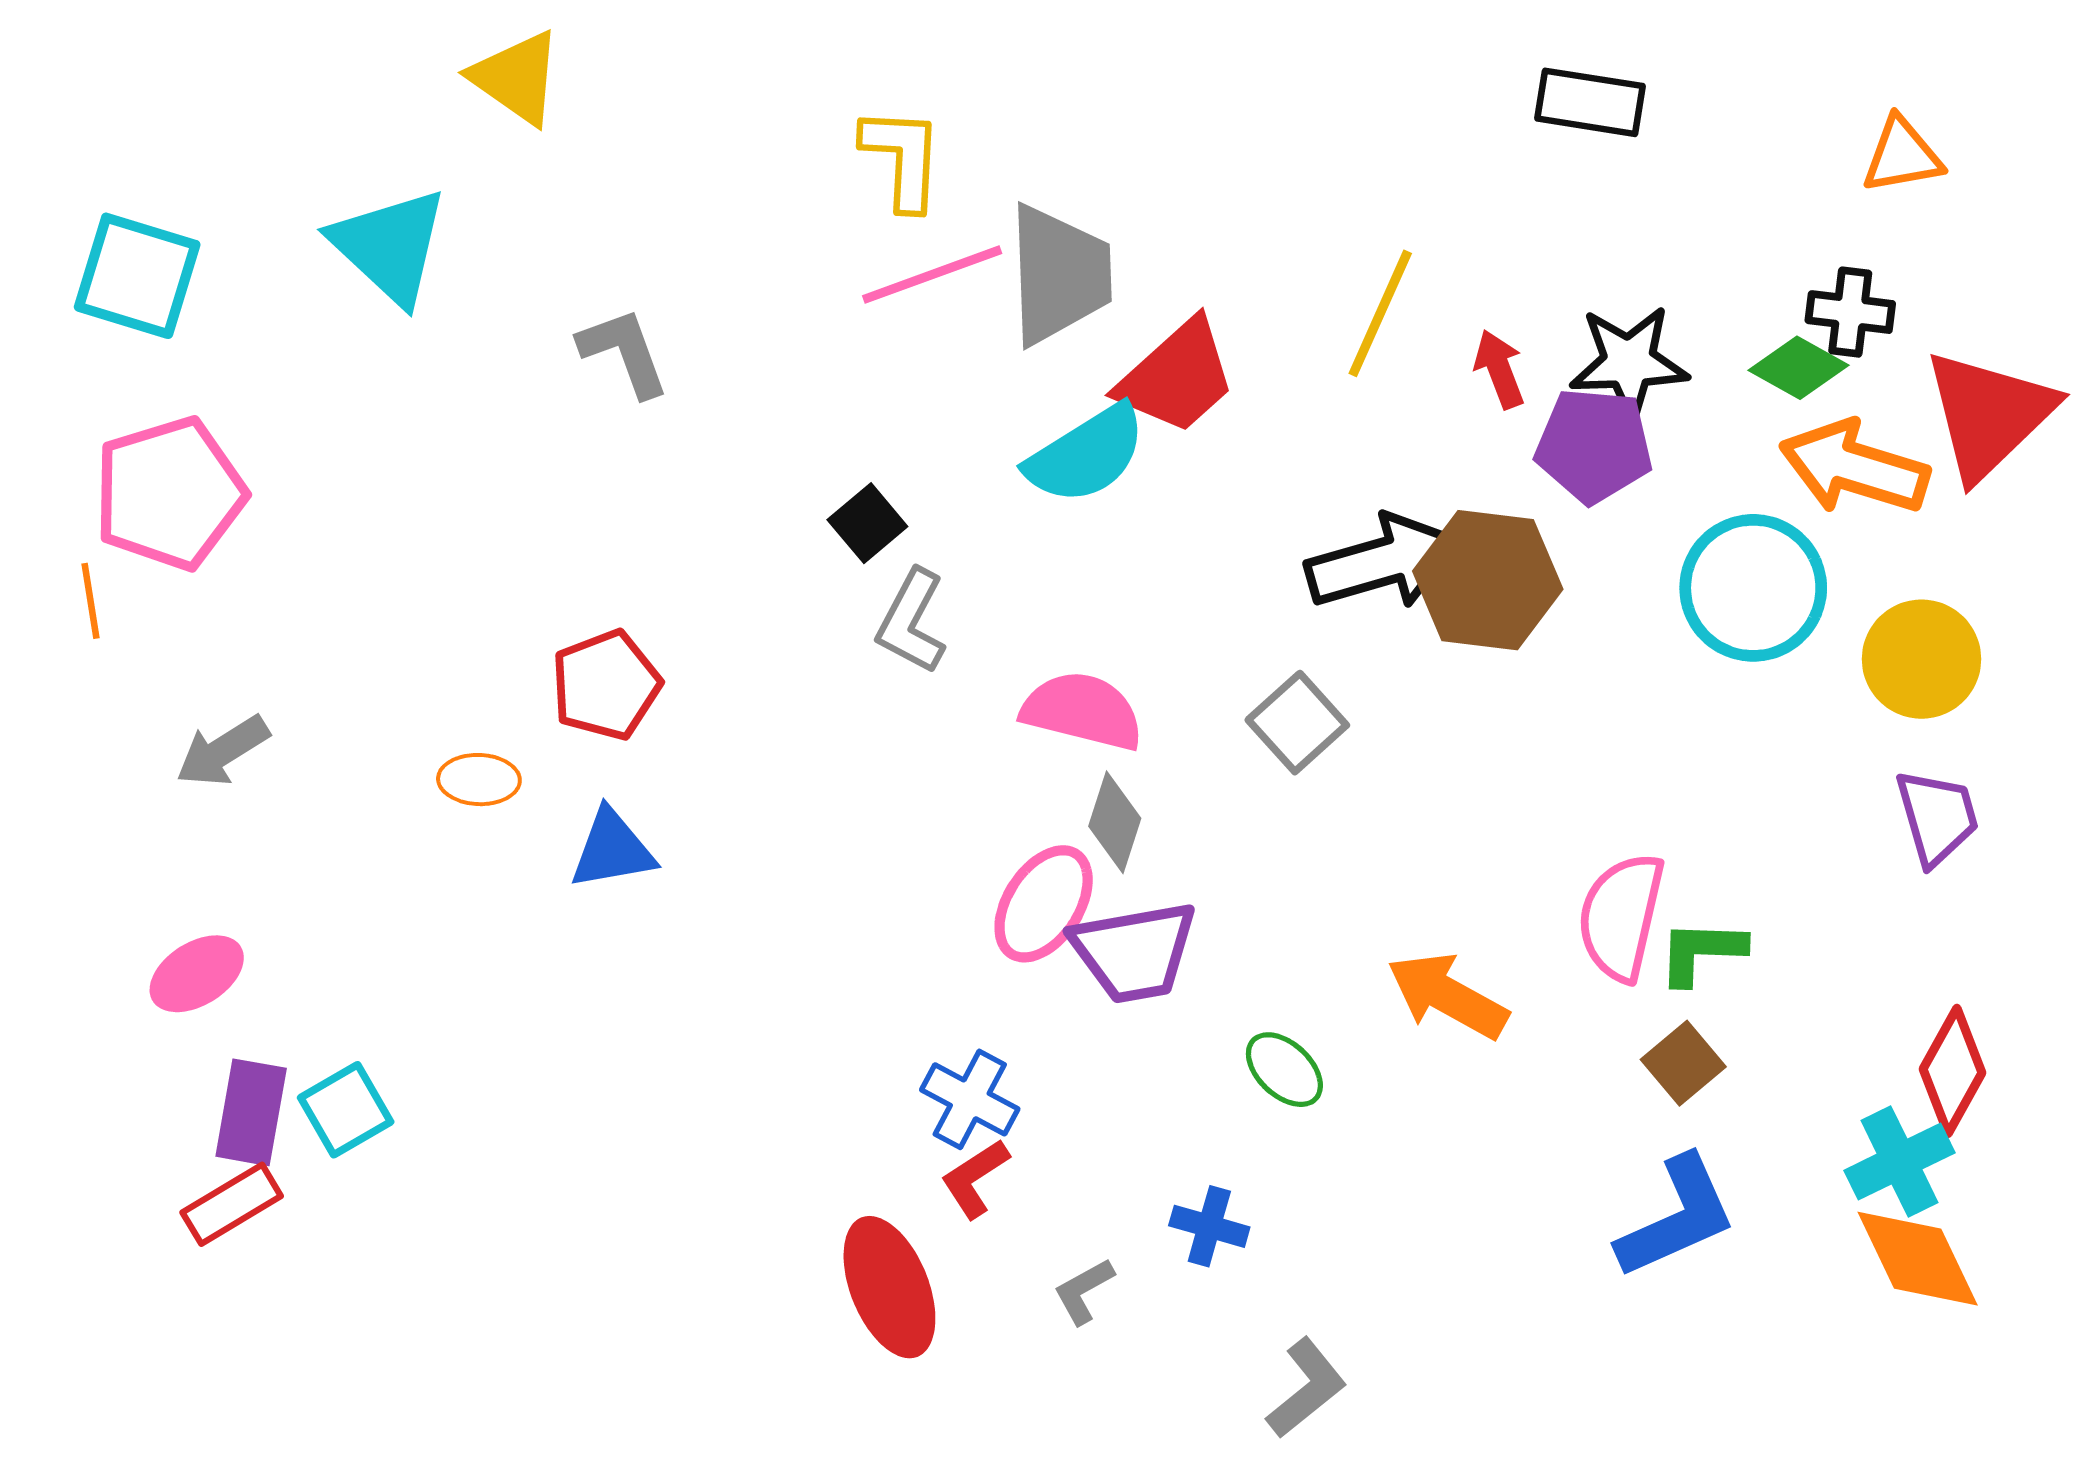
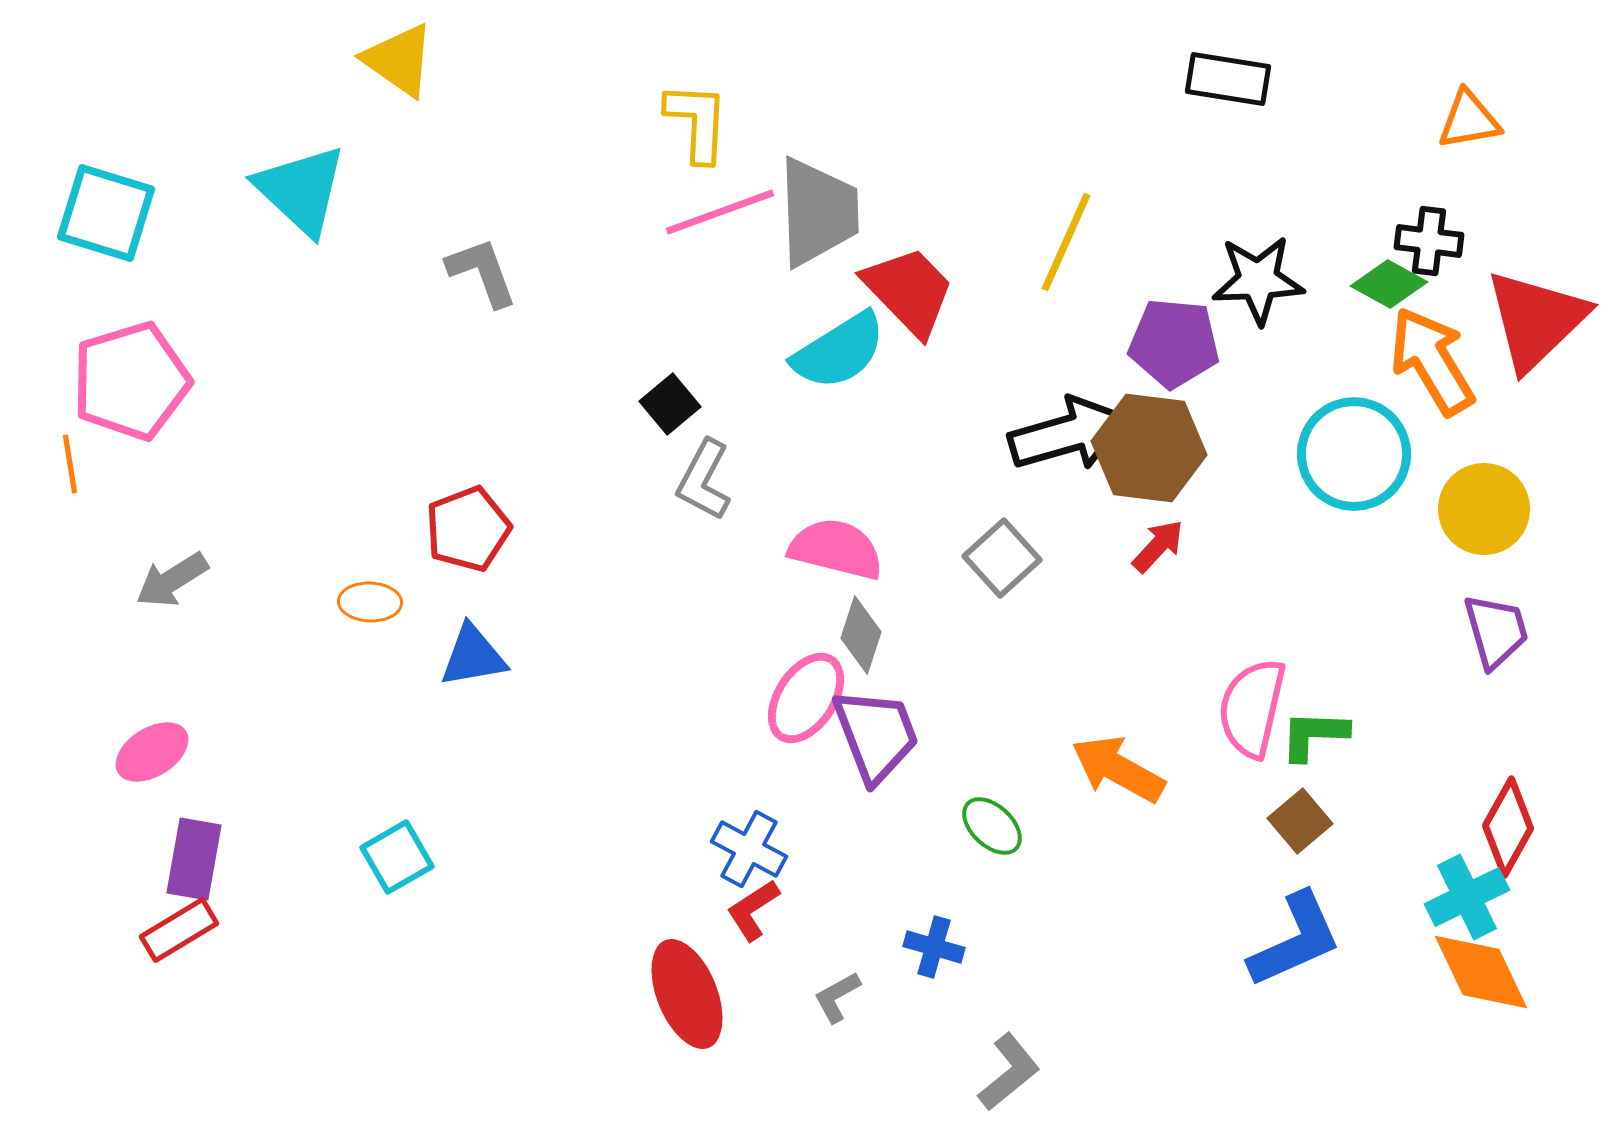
red arrow: (1499, 369) -> (1158, 546), moved, turned 64
red trapezoid: (1177, 377) -> (909, 291), turned -92
purple pentagon: (1594, 445) -> (1174, 343), moved
orange arrow: (1854, 467) -> (1432, 361), turned 42
purple trapezoid: (1134, 952) -> (876, 735), turned -101
cyan square: (346, 1110) -> (397, 857), moved

